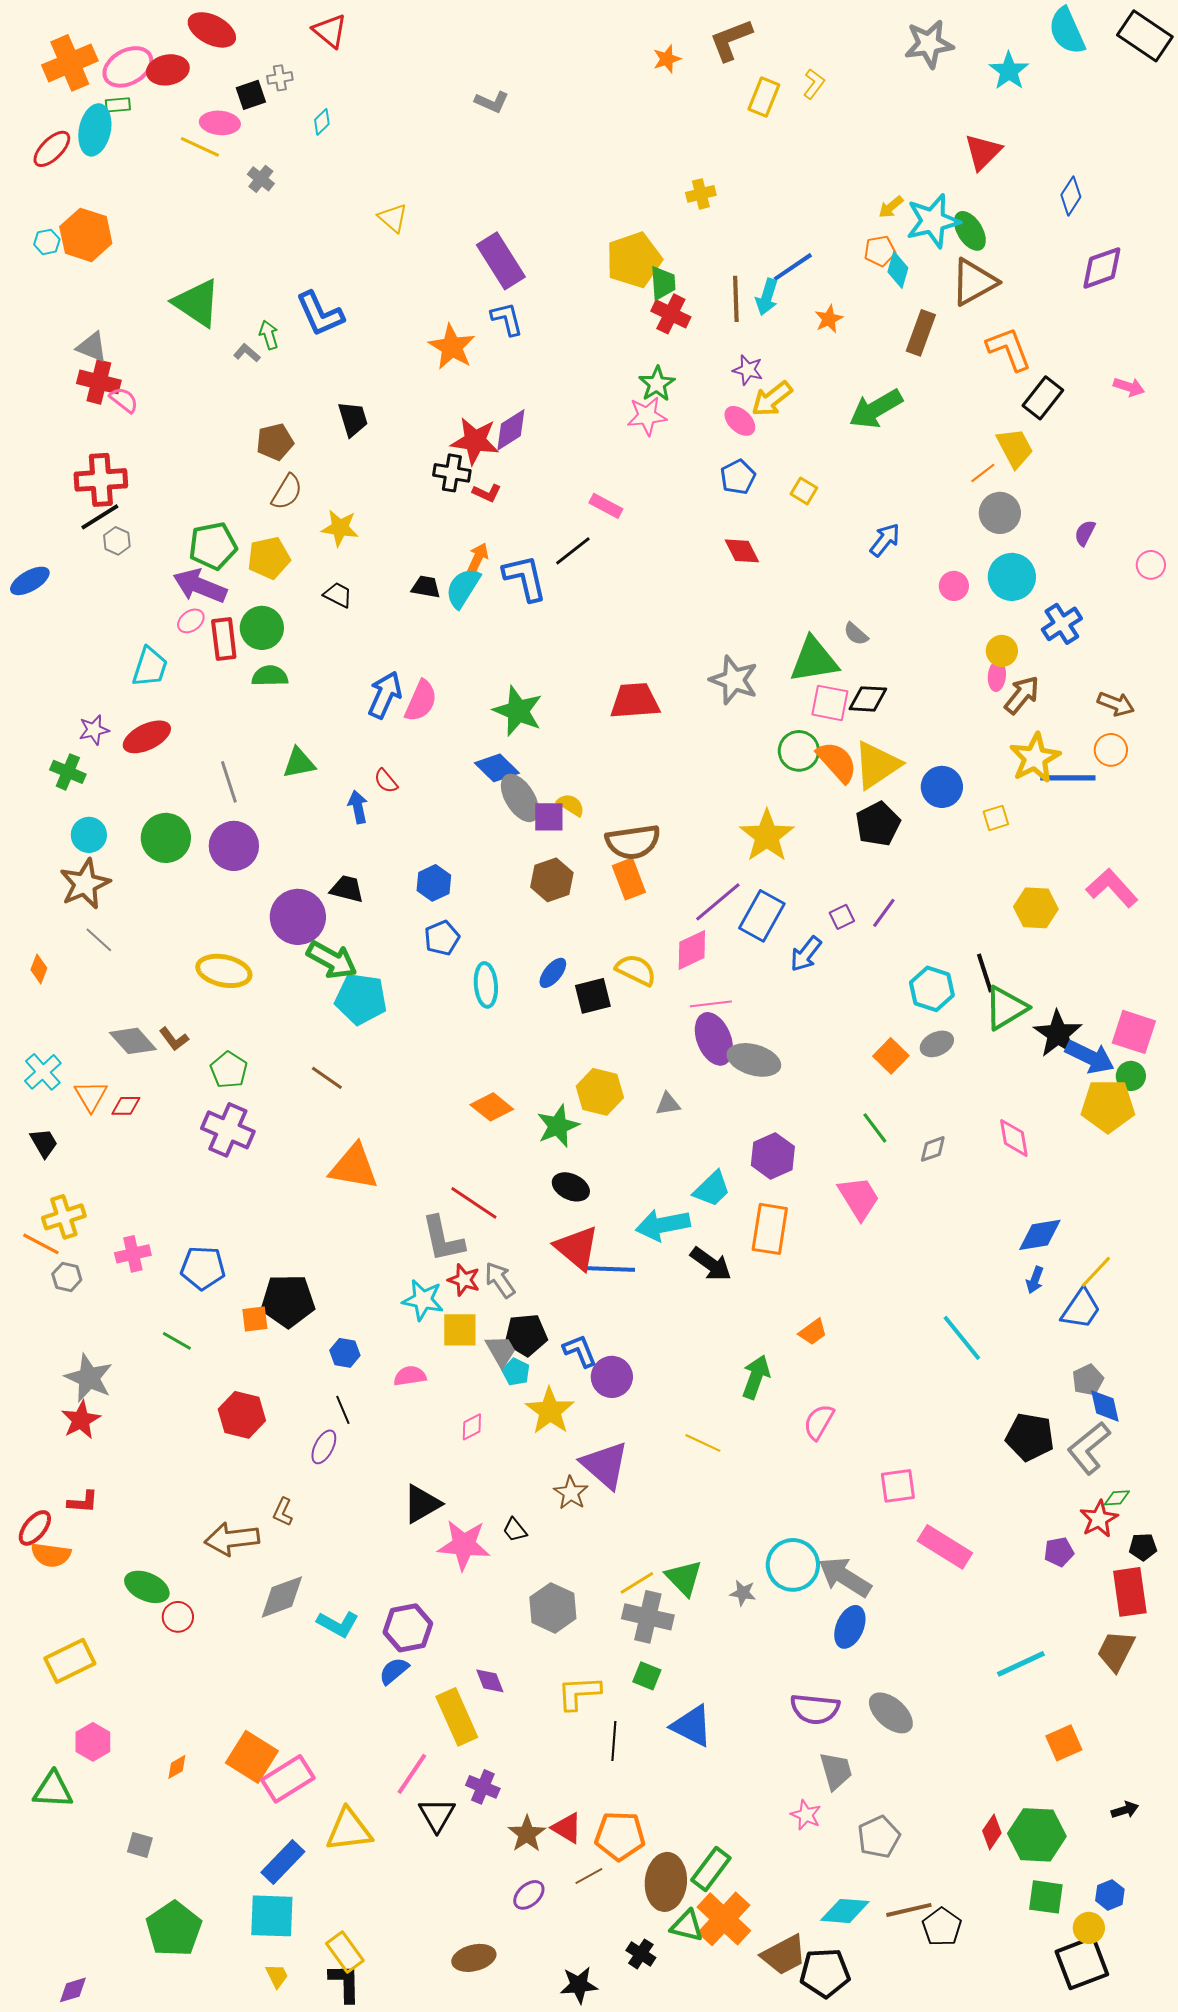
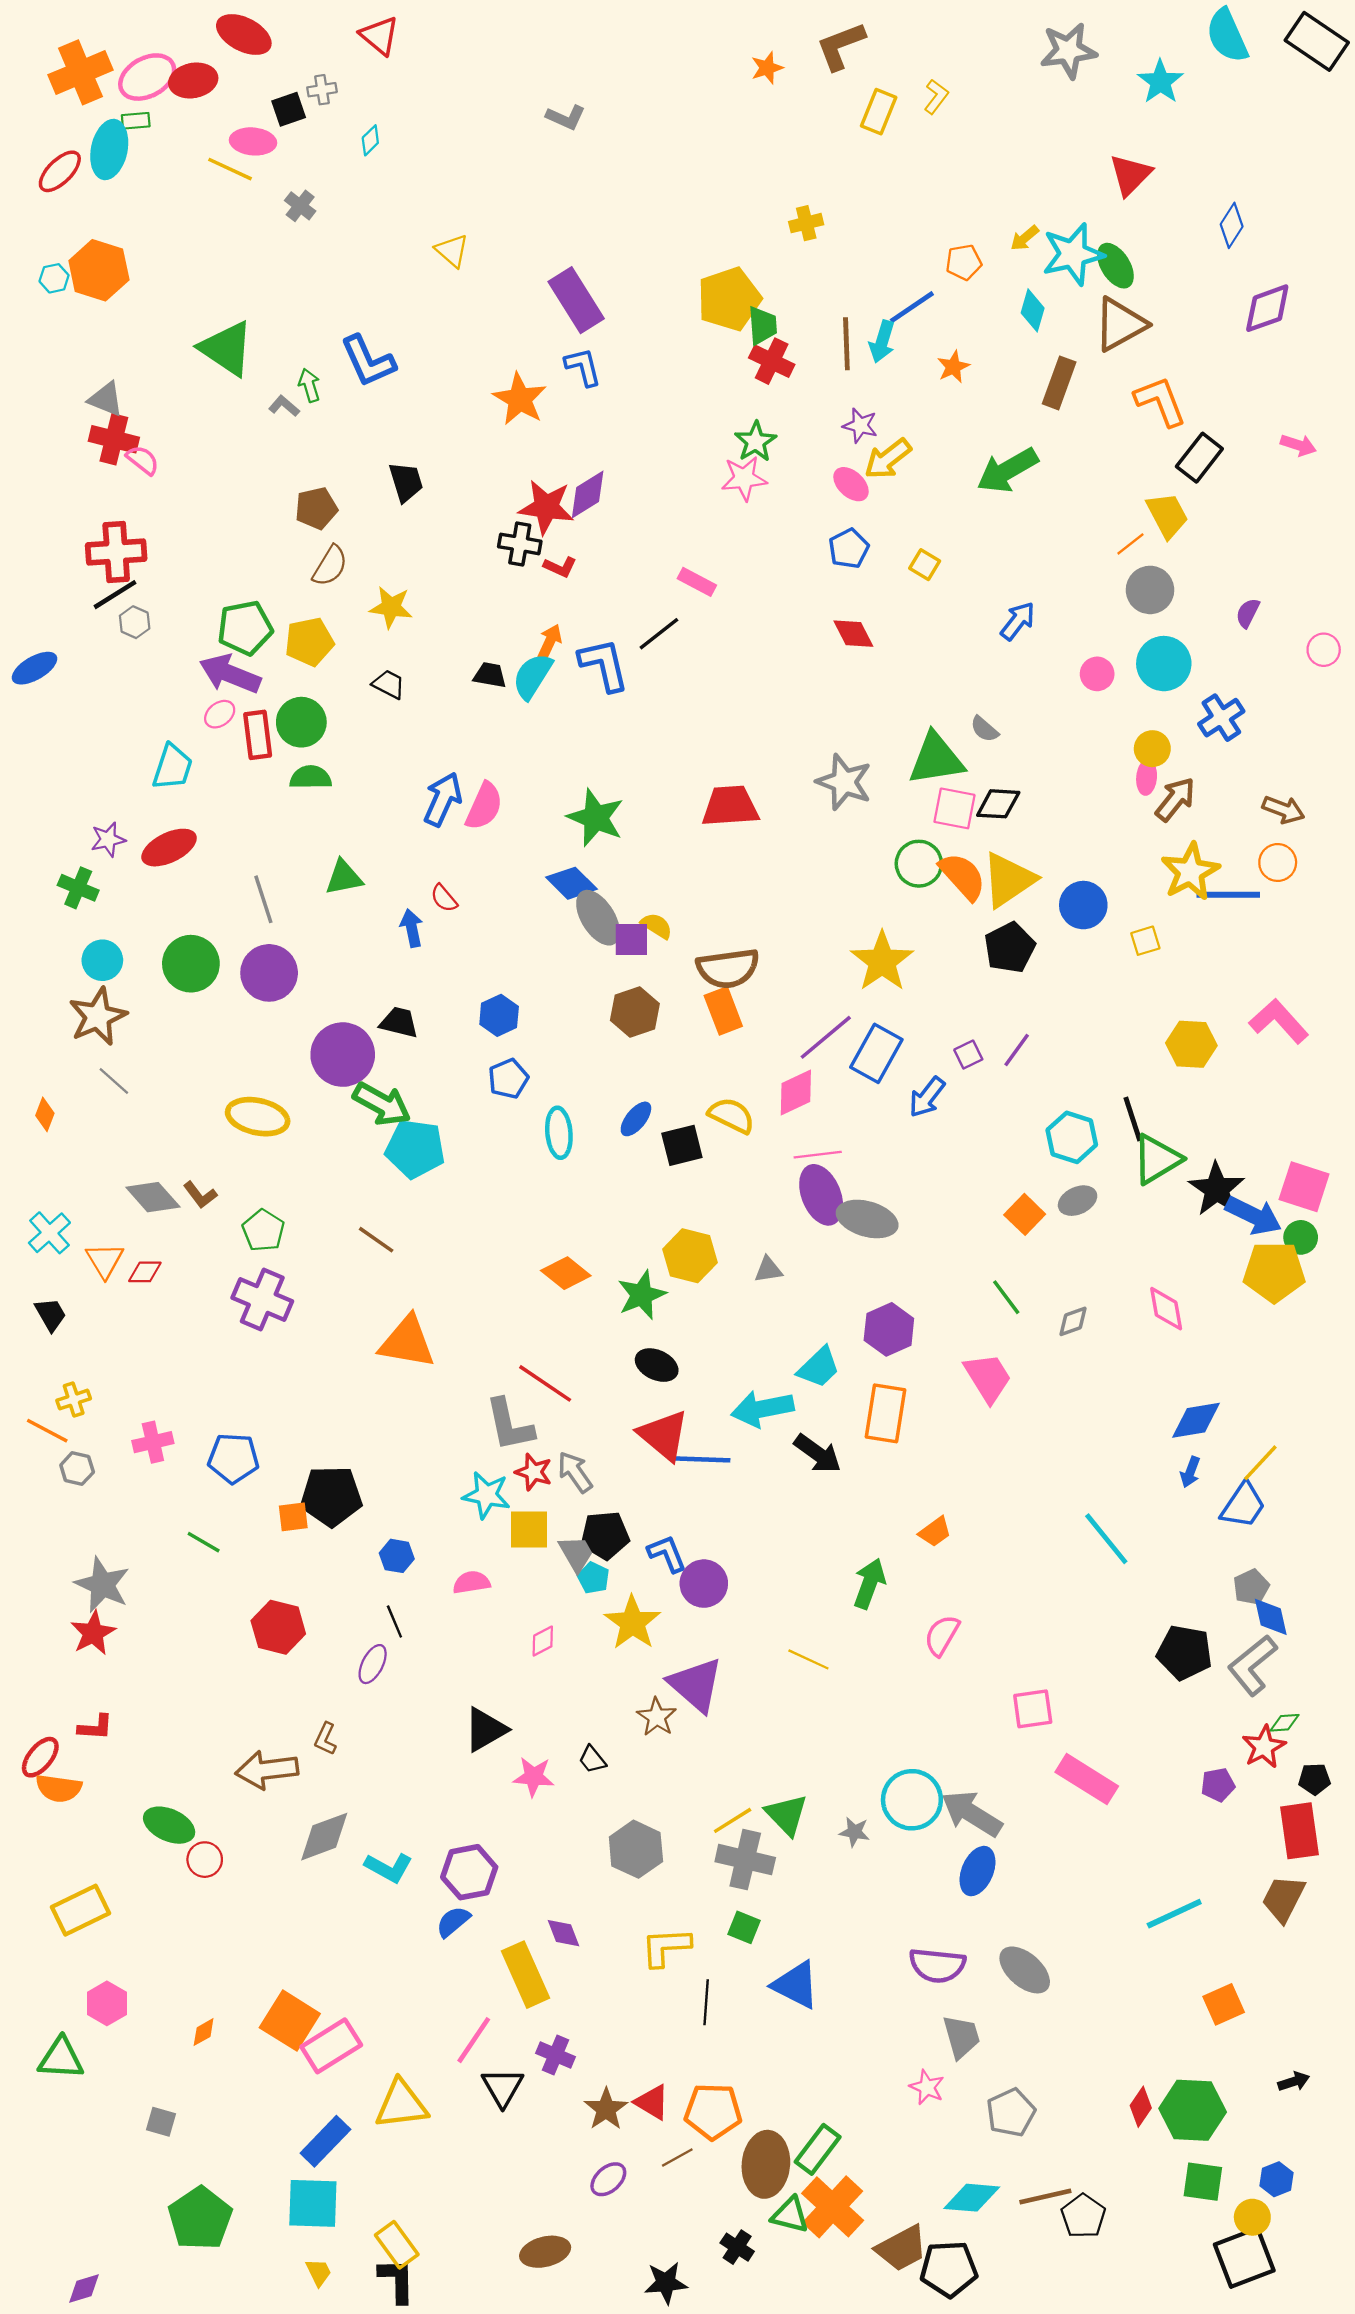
orange pentagon: (880, 251) -> (964, 262), moved
yellow cross: (64, 1217) -> (74, 1400), size x0.7
pink star: (464, 1545) -> (534, 1777), size x0.7

